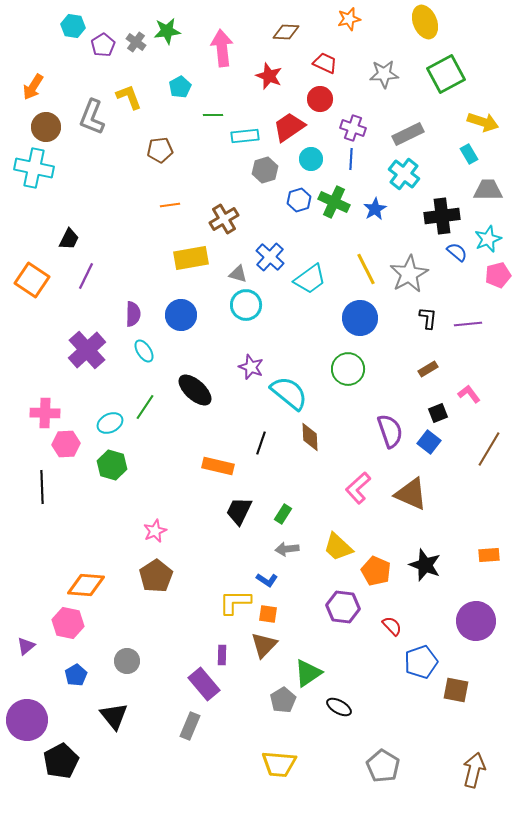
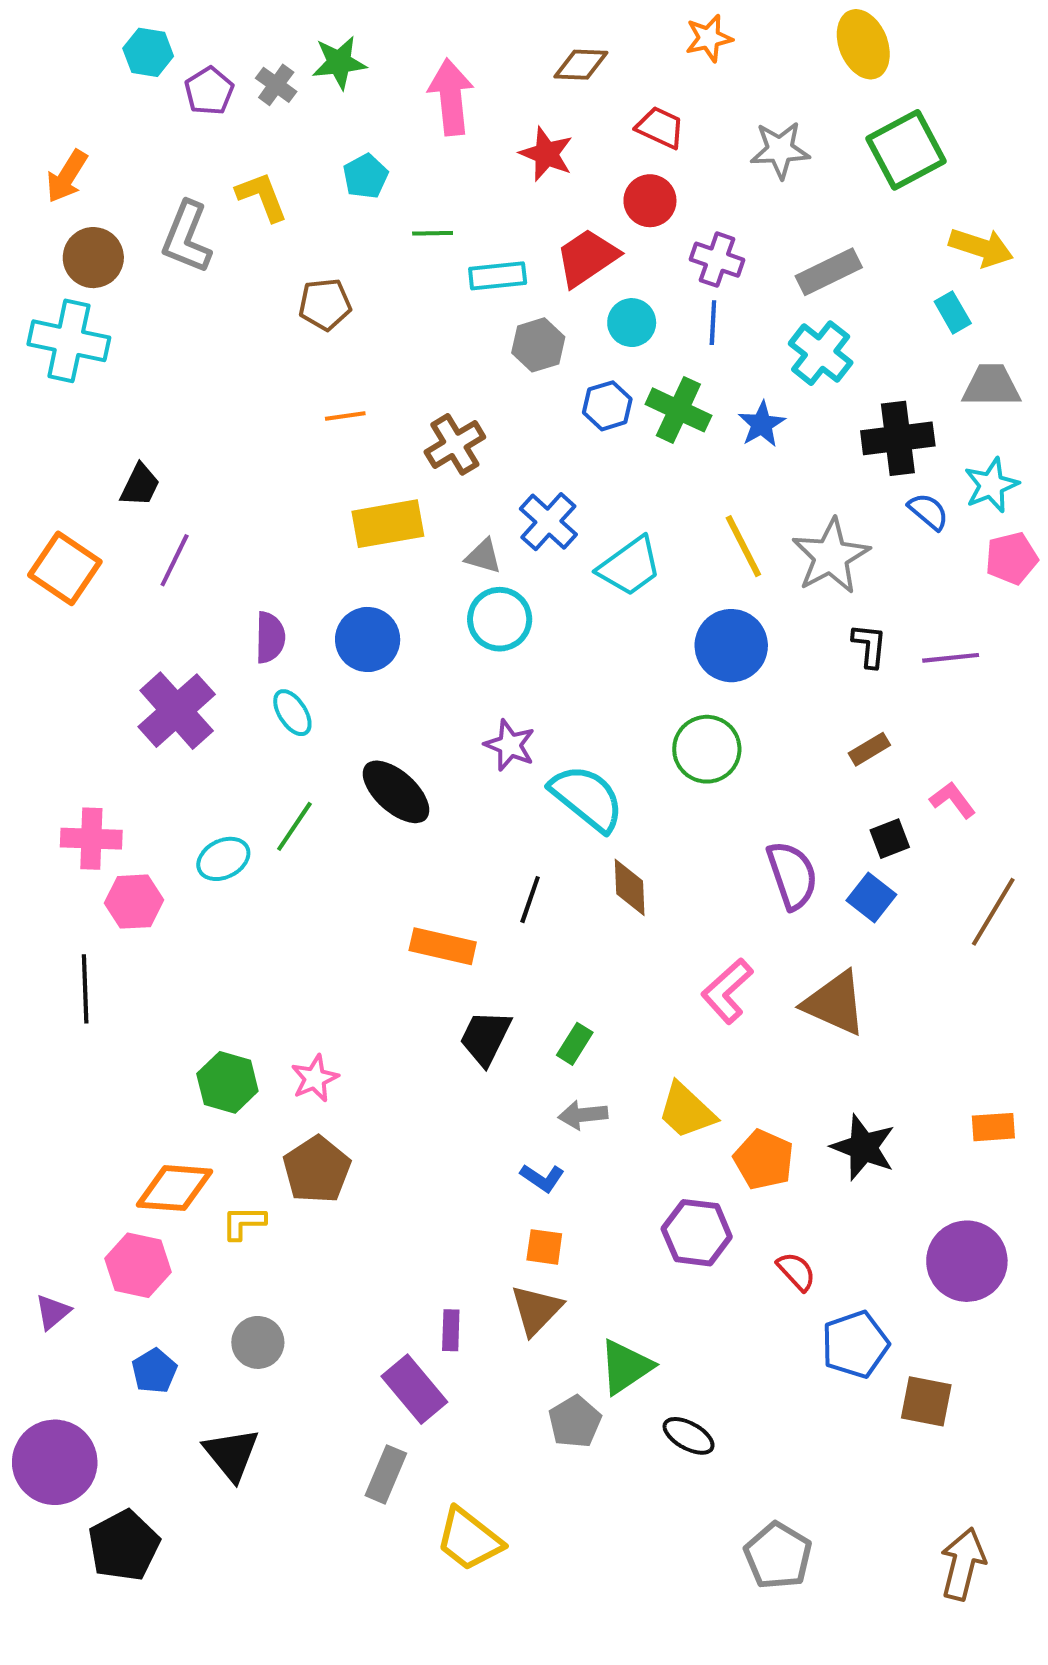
green hexagon: (112, 465) -> (227, 1082), moved
yellow L-shape: (235, 602) -> (244, 1223), moved, size x0.7
yellow trapezoid: (279, 764) -> (469, 1539), moved, turned 33

